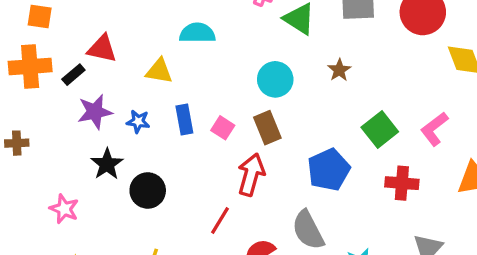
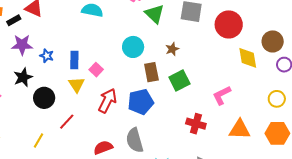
yellow triangle: (159, 71) -> (77, 85), moved, turned 36
brown rectangle: (267, 128) -> (151, 72), moved
green square: (380, 130) -> (179, 81), moved
blue pentagon: (329, 170) -> (141, 102), moved
red line: (220, 221) -> (67, 122), moved

